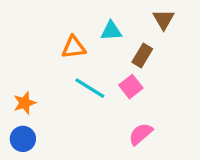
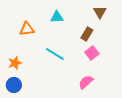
cyan triangle: (111, 31) -> (57, 17), moved
orange triangle: (74, 47) -> (27, 29), moved
pink square: (131, 87) -> (92, 53), moved

